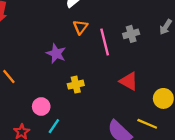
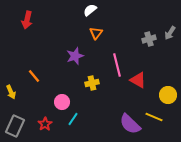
gray cross: (131, 34) -> (149, 39), moved
pink line: (105, 42) -> (117, 65), moved
purple star: (56, 54) -> (75, 56), turned 30

